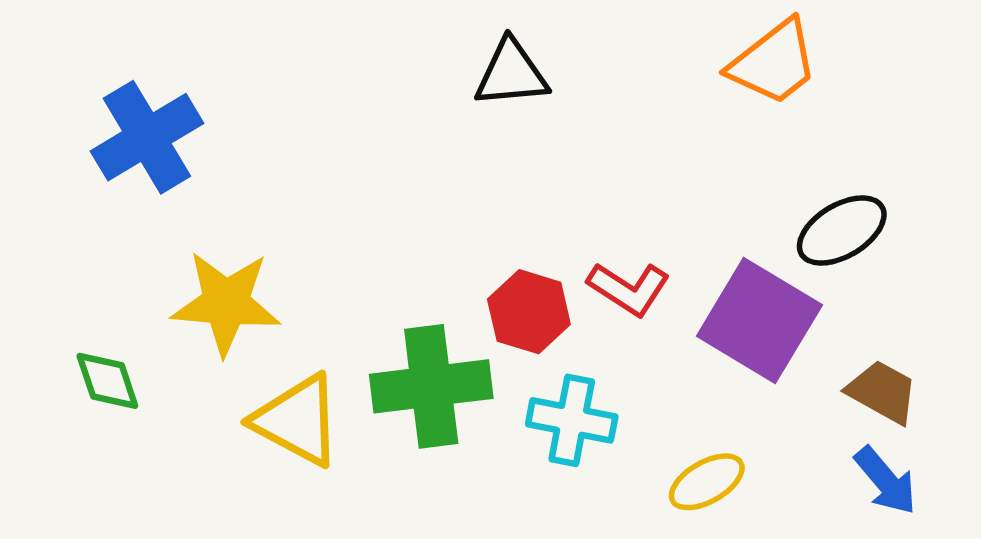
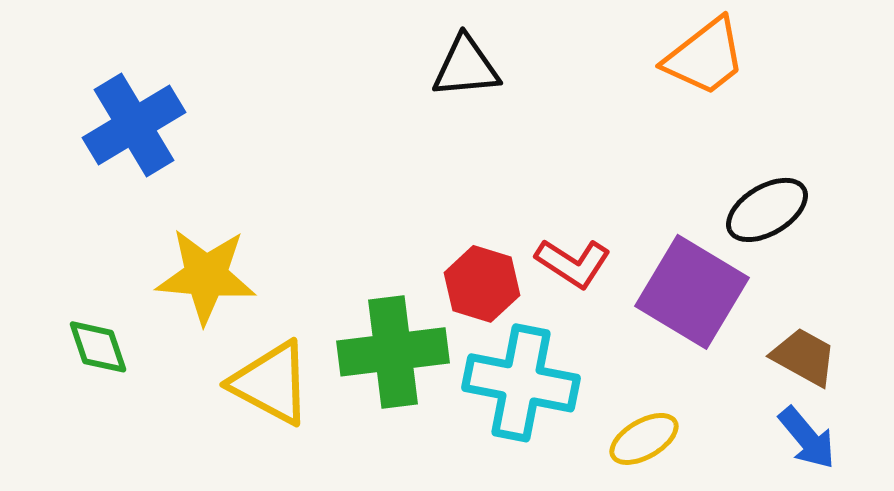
cyan cross: (572, 420) -> (521, 383), size x1.4

